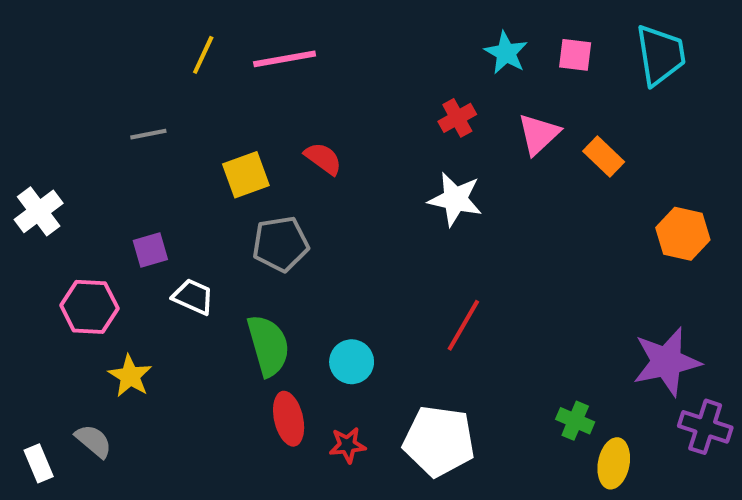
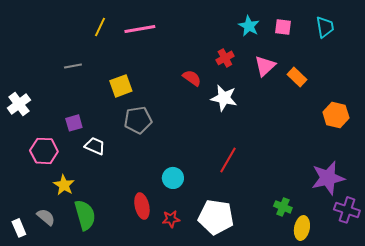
cyan trapezoid: (661, 55) -> (325, 27), size x0.7
red semicircle: (323, 159) -> (192, 78), moved
green semicircle: (268, 345) -> (85, 215), moved

